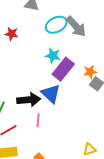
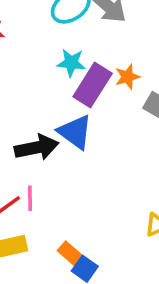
orange star: (90, 72) -> (127, 77), moved
pink line: (38, 120) -> (30, 198), moved

